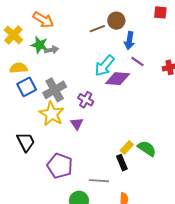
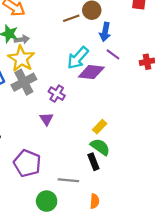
yellow star: (52, 114) -> (21, 59), moved
yellow rectangle: (127, 148) -> (100, 127), moved
green semicircle: (147, 148) -> (100, 147), moved

